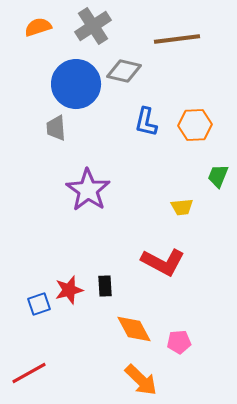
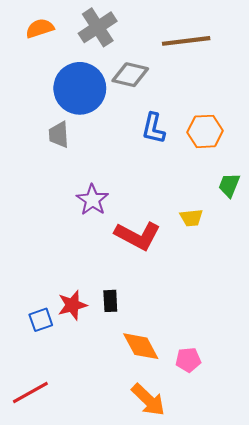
purple star: (88, 190) -> (92, 200), size x0.7
red L-shape: (163, 262) -> (138, 236), moved

